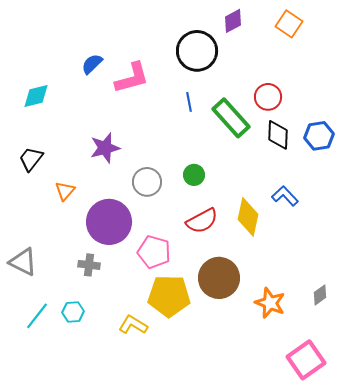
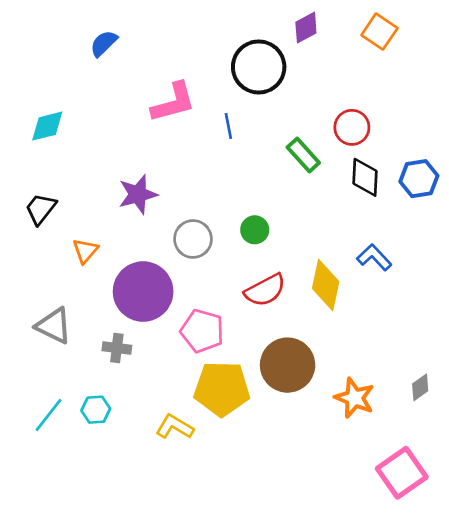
blue semicircle: (92, 64) -> (104, 43), moved
blue line: (189, 102) -> (228, 126), moved
green rectangle: (231, 118) -> (303, 155), size x0.7
gray triangle: (23, 262) -> (54, 326), moved

